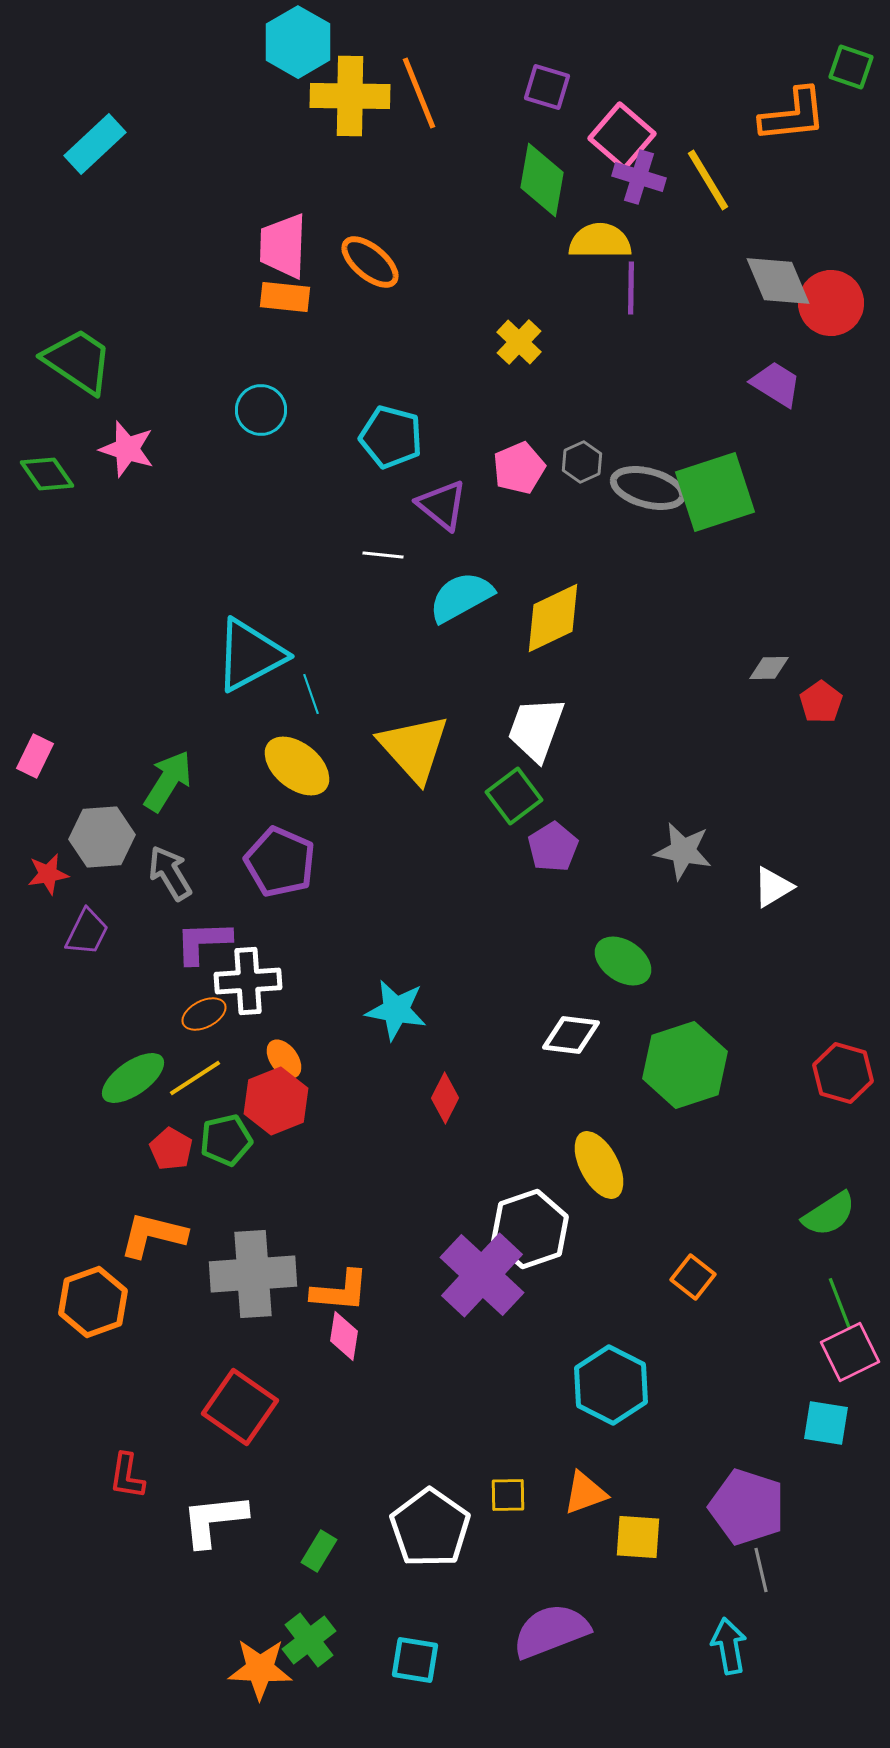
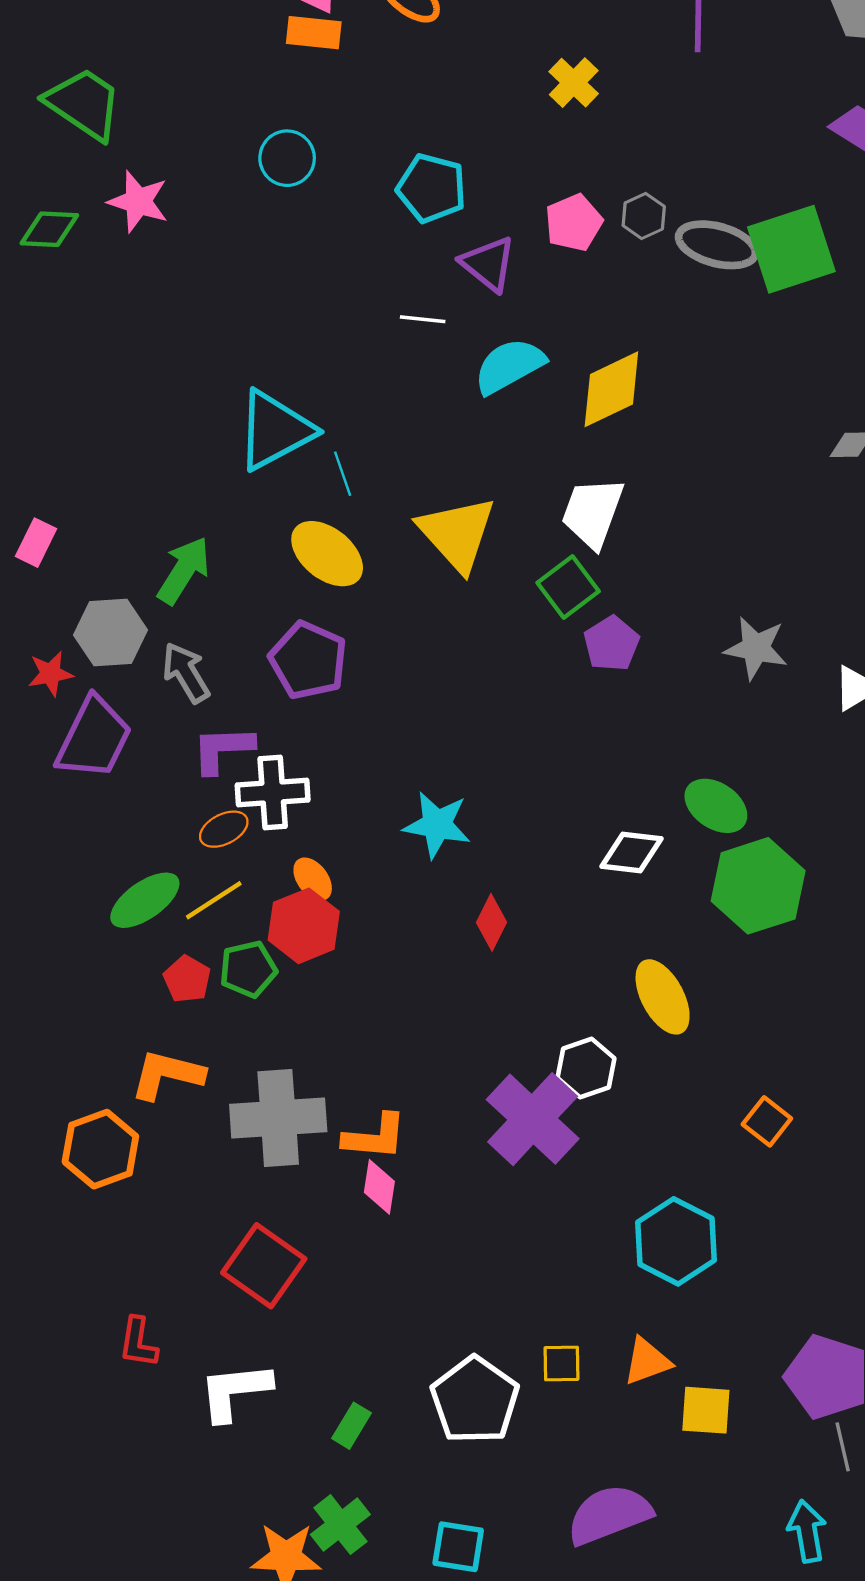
green diamond: (47, 474) -> (49, 229), turned -52
purple trapezoid: (87, 932) -> (94, 738), size x1.6
green ellipse: (623, 961) -> (716, 806), moved
white hexagon: (530, 1229) -> (586, 1068), size x0.7

